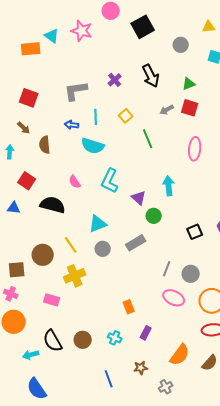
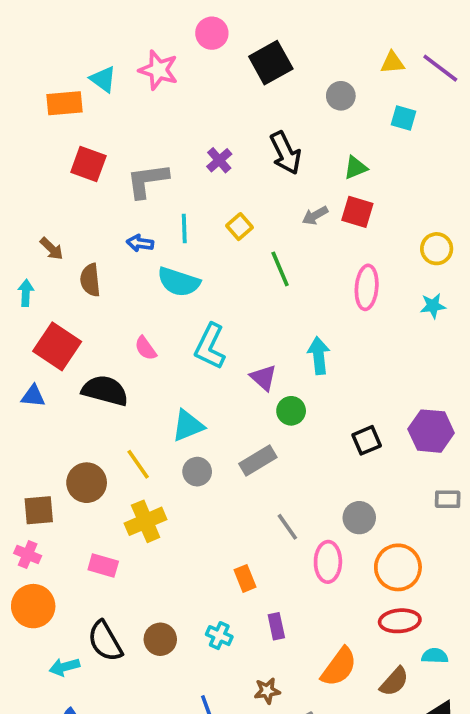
red square: (29, 98) -> (88, 164), moved
red square: (27, 181) -> (57, 346), size x1.4
gray line: (167, 269) -> (287, 527), moved, turned -56
pink ellipse: (174, 298) -> (328, 562), turned 65
purple rectangle: (146, 333) -> (276, 626), turned -40

